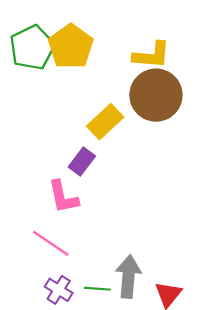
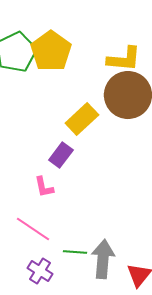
pink L-shape: (63, 197) -> (44, 187), size x0.7
green line: (97, 289) -> (75, 252), moved

